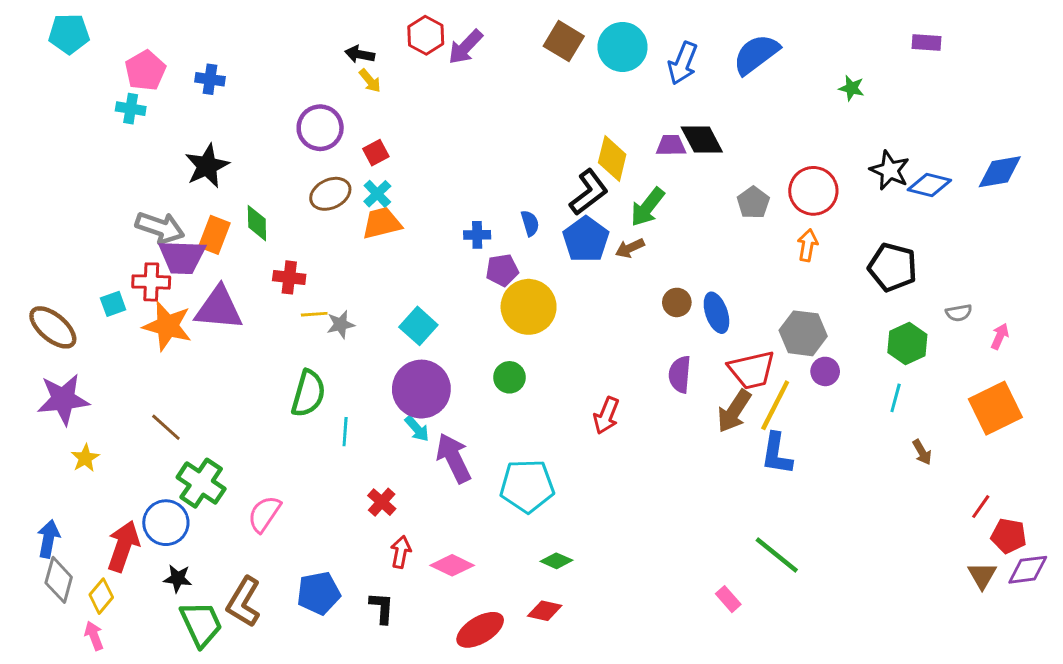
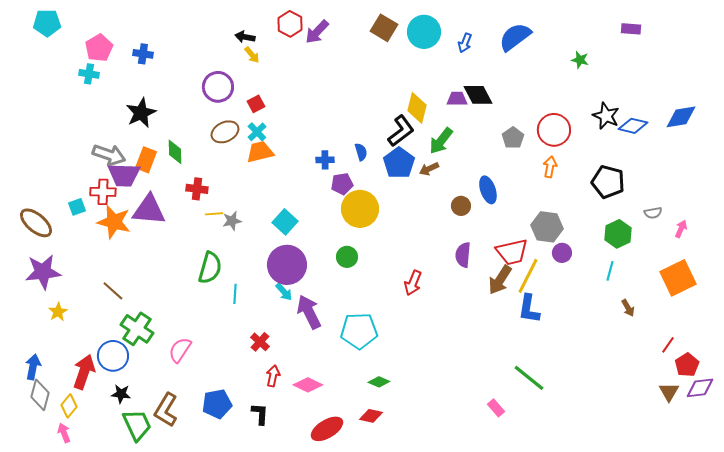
blue arrow: (683, 63) -> (465, 43), size x0.7
blue ellipse: (716, 313) -> (488, 190), moved
red pentagon: (1009, 536) -> (687, 365), turned 30

